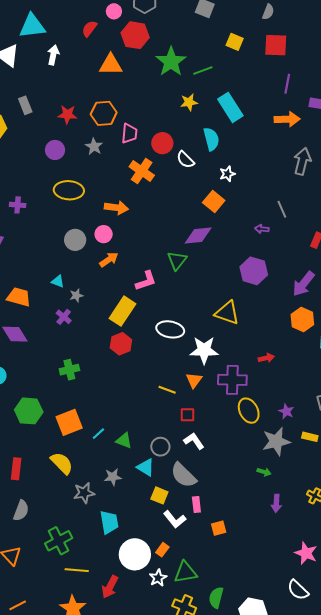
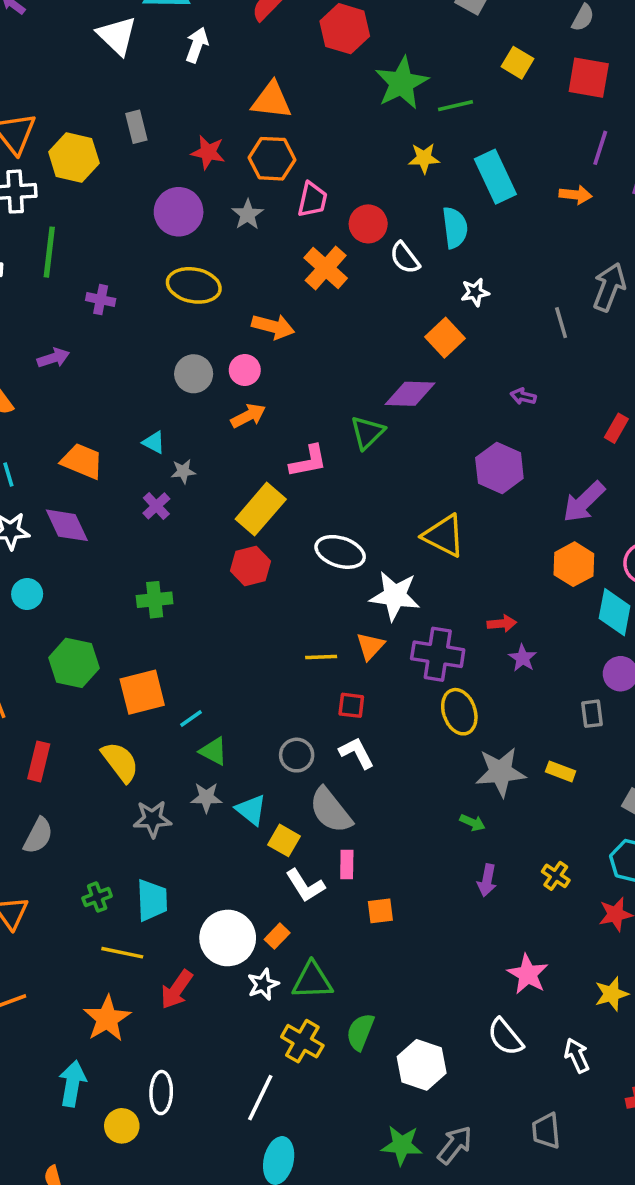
orange triangle: (111, 65) -> (271, 100), moved
orange arrow: (287, 119) -> (576, 195), moved, size x0.7
purple circle: (55, 150) -> (179, 212), size x1.4
gray line: (282, 209) -> (561, 323), moved
yellow line: (167, 390) -> (321, 657), turned -30
purple star: (286, 411) -> (523, 658), moved
green triangle: (124, 441) -> (213, 751), moved
cyan triangle: (146, 467) -> (251, 810), moved
cyan trapezoid: (109, 522) -> (152, 900), moved
green cross: (59, 541) -> (97, 897), size x0.6

